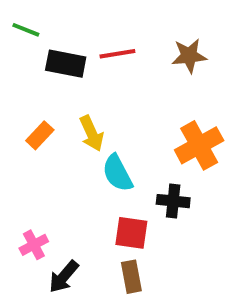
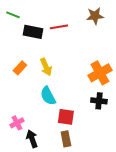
brown star: (189, 56) -> (95, 16), moved
cyan semicircle: (117, 173) -> (48, 96), moved
black cross: (173, 201) -> (99, 101), moved
black arrow: (64, 277) -> (32, 139), turned 120

